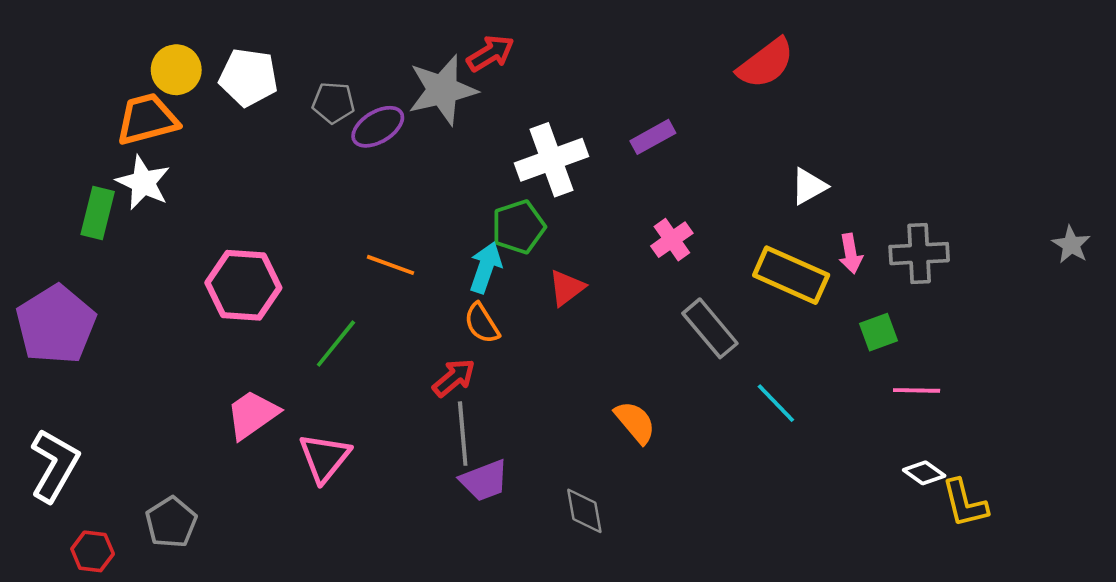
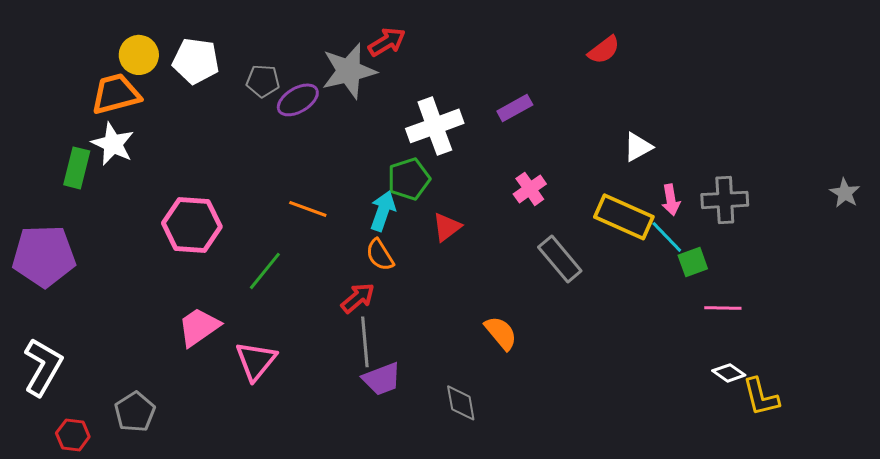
red semicircle: (766, 63) -> (604, 50), size x0.7
purple pentagon: (56, 325) -> (44, 256), turned 30
cyan line: (776, 403) -> (667, 237), moved

